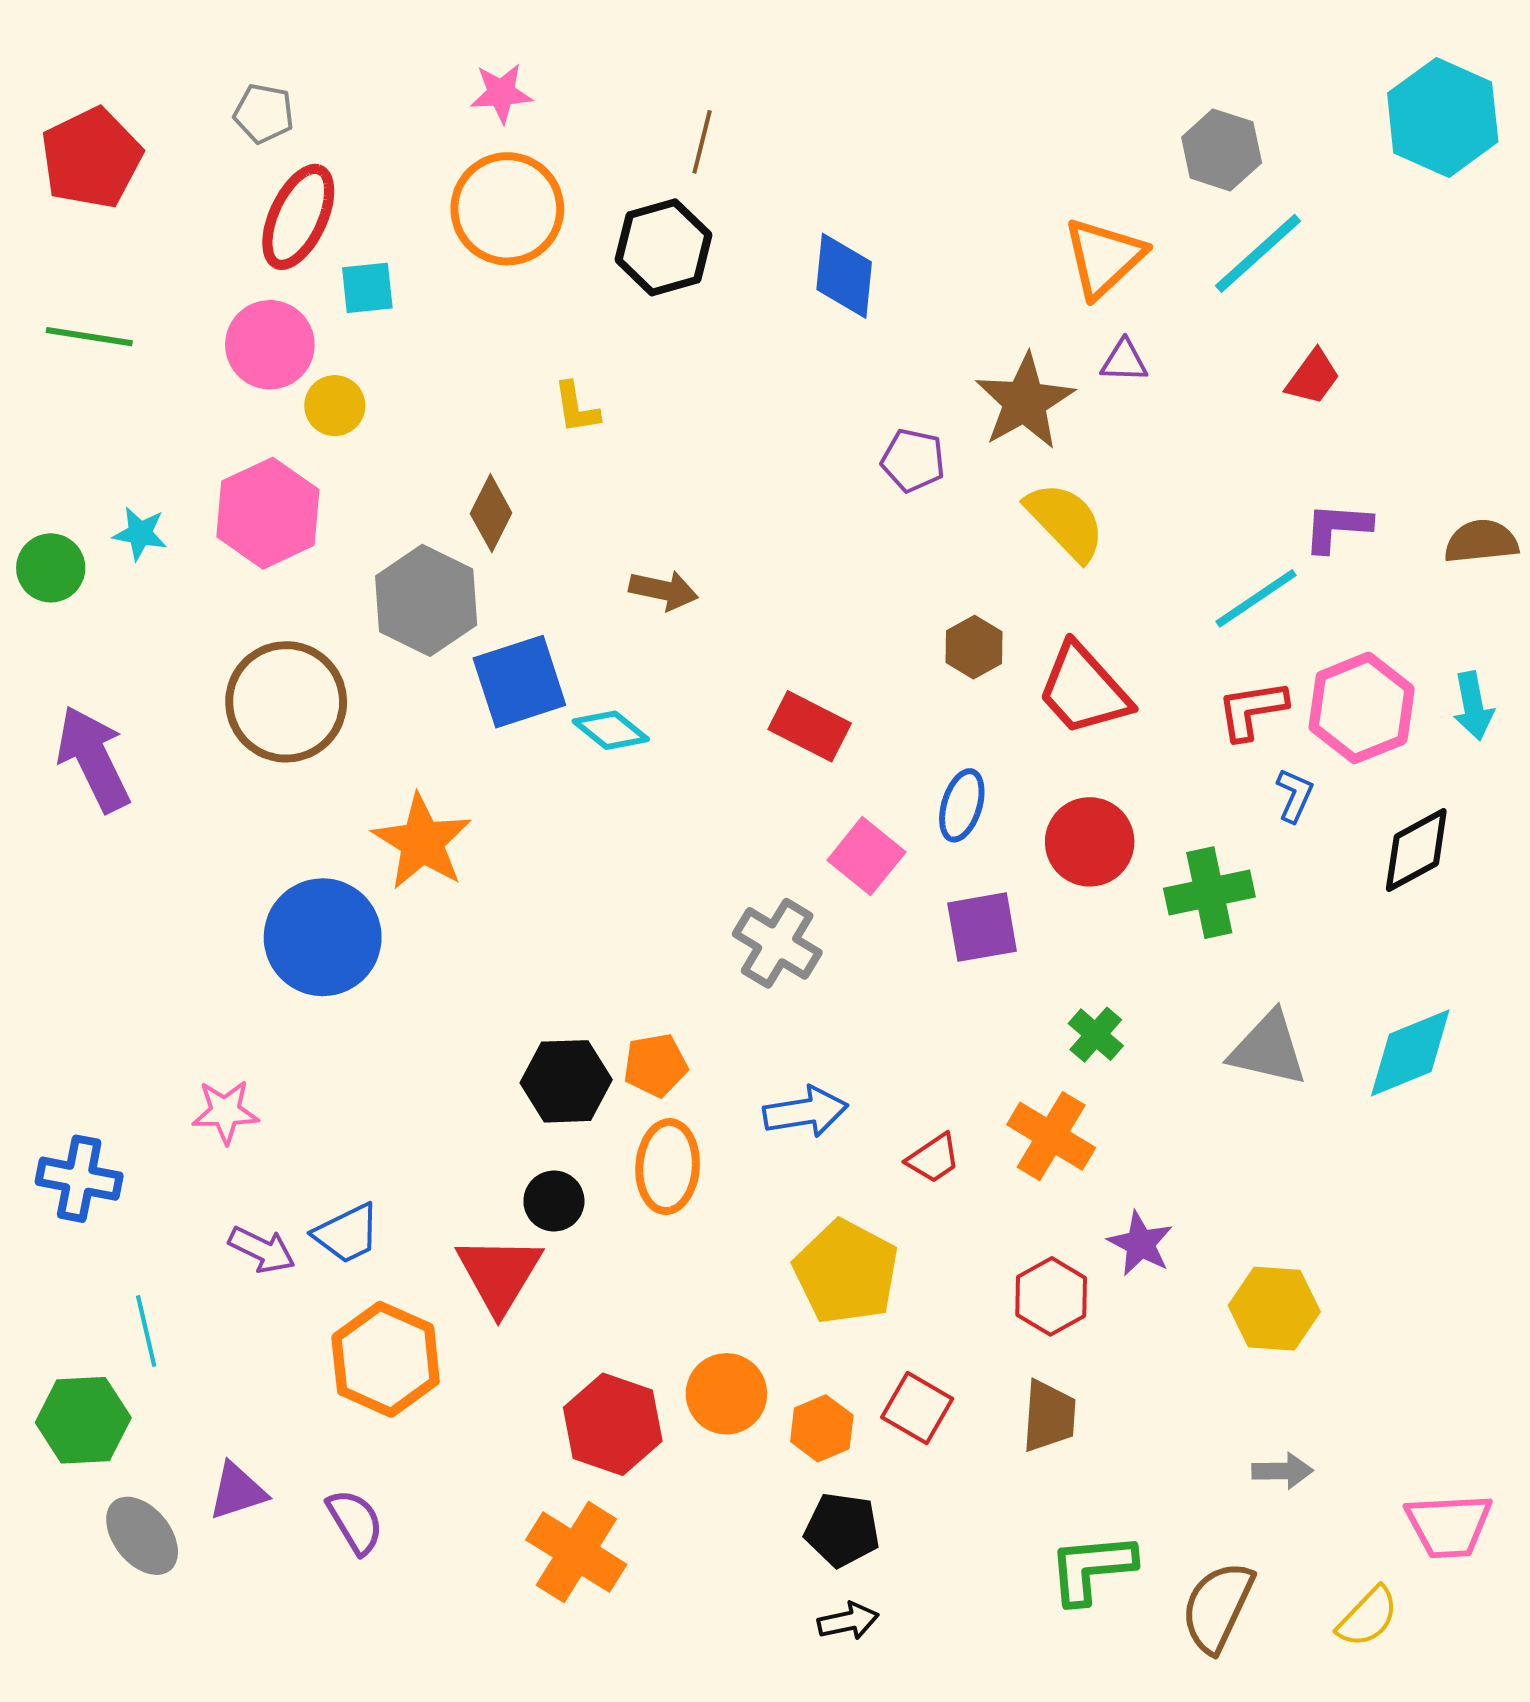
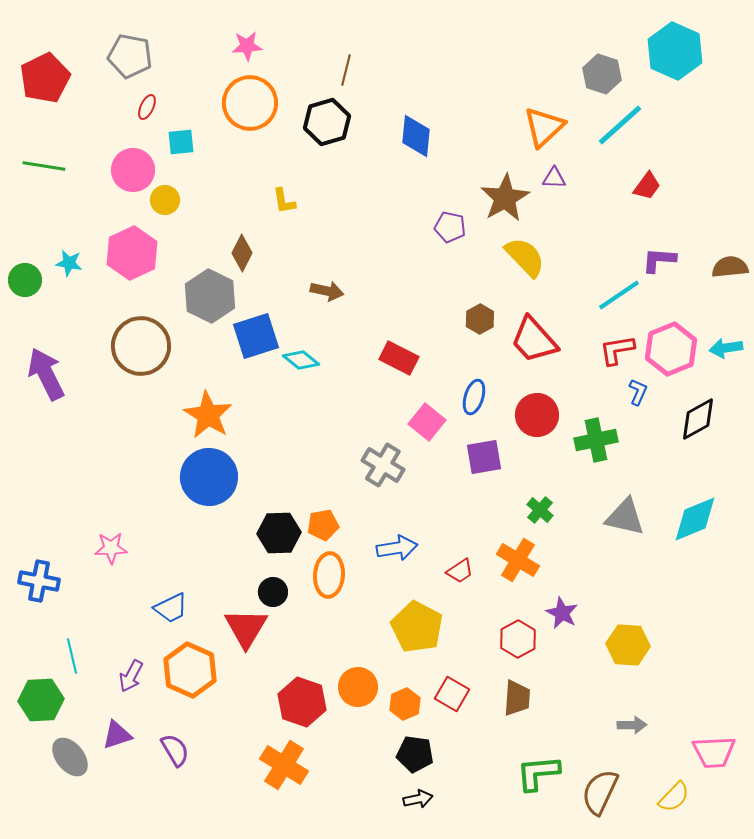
gray pentagon: (264, 113) -> (130, 56), size x1.5
cyan hexagon: (1443, 117) -> (675, 51), moved
red ellipse: (298, 217) -> (147, 107), size x0.5
cyan arrow: (1473, 706) -> (726, 348), turned 92
blue circle: (323, 937) -> (209, 477), moved
purple arrow: (262, 1250) -> (131, 676), moved, turned 92

